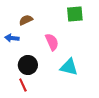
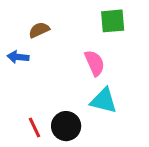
pink semicircle: (52, 42) -> (95, 63), moved
black circle: (28, 65) -> (66, 126), moved

